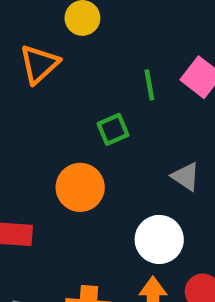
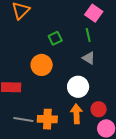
green line: (149, 85) -> (88, 35), moved

